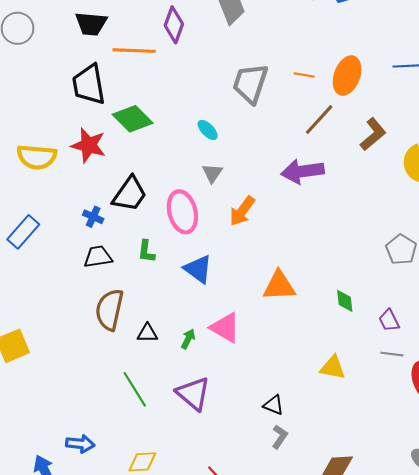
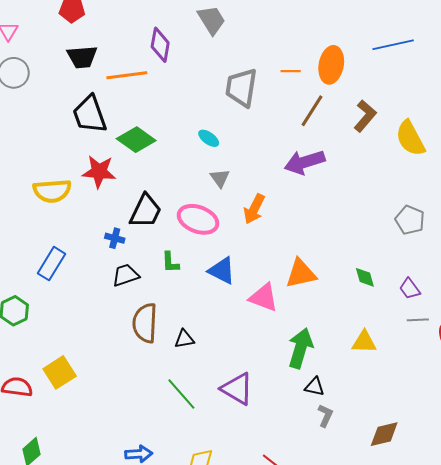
pink ellipse: (182, 212) -> (198, 219), turned -45
pink triangle: (225, 328) -> (264, 298), moved
green arrow: (188, 339) -> (300, 348), moved, size x2.0

